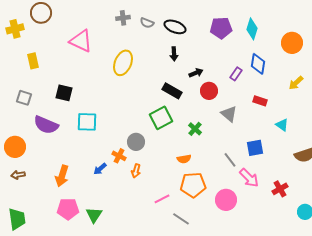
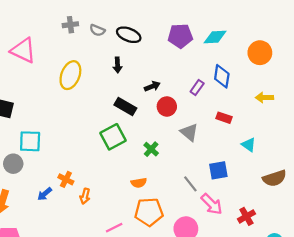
cyan diamond: (252, 29) -> (215, 37), turned 70
black arrow: (174, 54) -> (117, 65), moved
yellow arrow: (296, 83) -> (264, 98), turned 42
gray circle: (136, 142) -> (13, 164), moved

